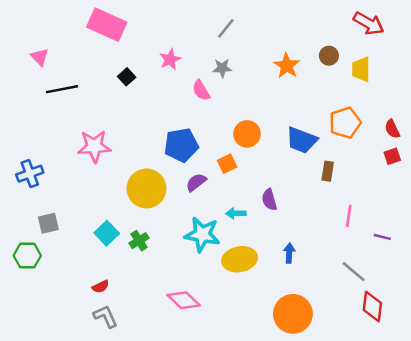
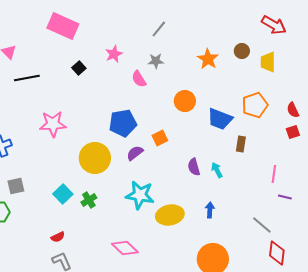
orange circle: (247, 134) -> (185, 101), moved
cyan arrow: (236, 213) -> (217, 170), moved, turned 63
pink line: (349, 216) -> (274, 174), moved

